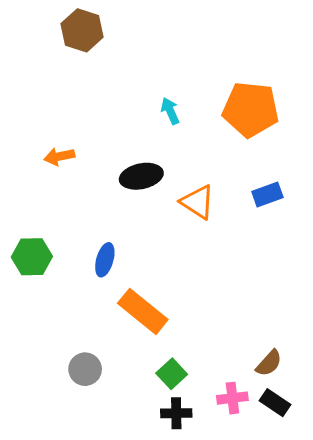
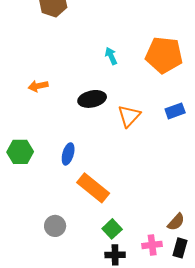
orange triangle: (198, 202) -> (129, 116), turned 40
black rectangle: (275, 403) -> (180, 248), turned 72

